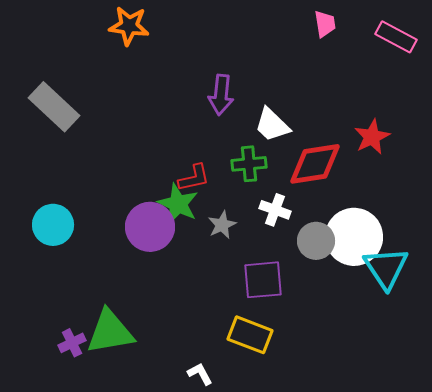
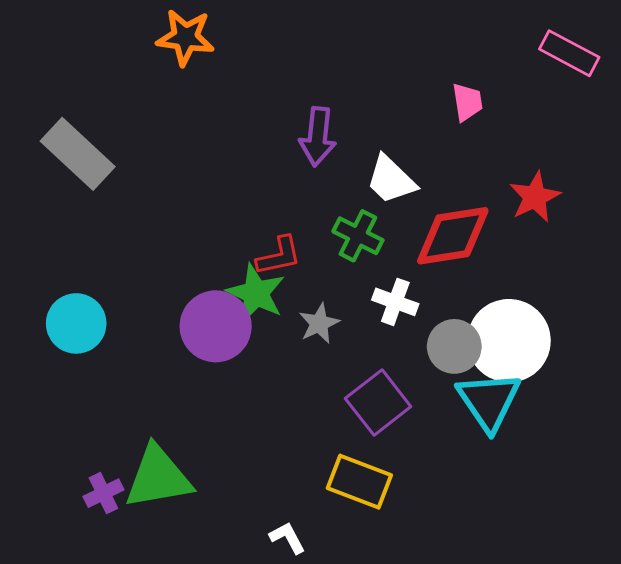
pink trapezoid: (325, 24) -> (467, 102), moved
green cross: (249, 164) -> (358, 236), turned 32
cyan triangle: (386, 268) -> (489, 401), moved
purple square: (263, 280) -> (378, 403), turned -33

